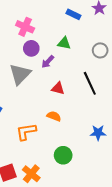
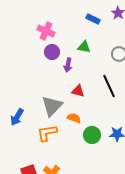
purple arrow: (48, 62) -> (68, 65), turned -32
gray triangle: (20, 74) -> (52, 106), moved
green circle: (63, 155) -> (92, 135), moved

